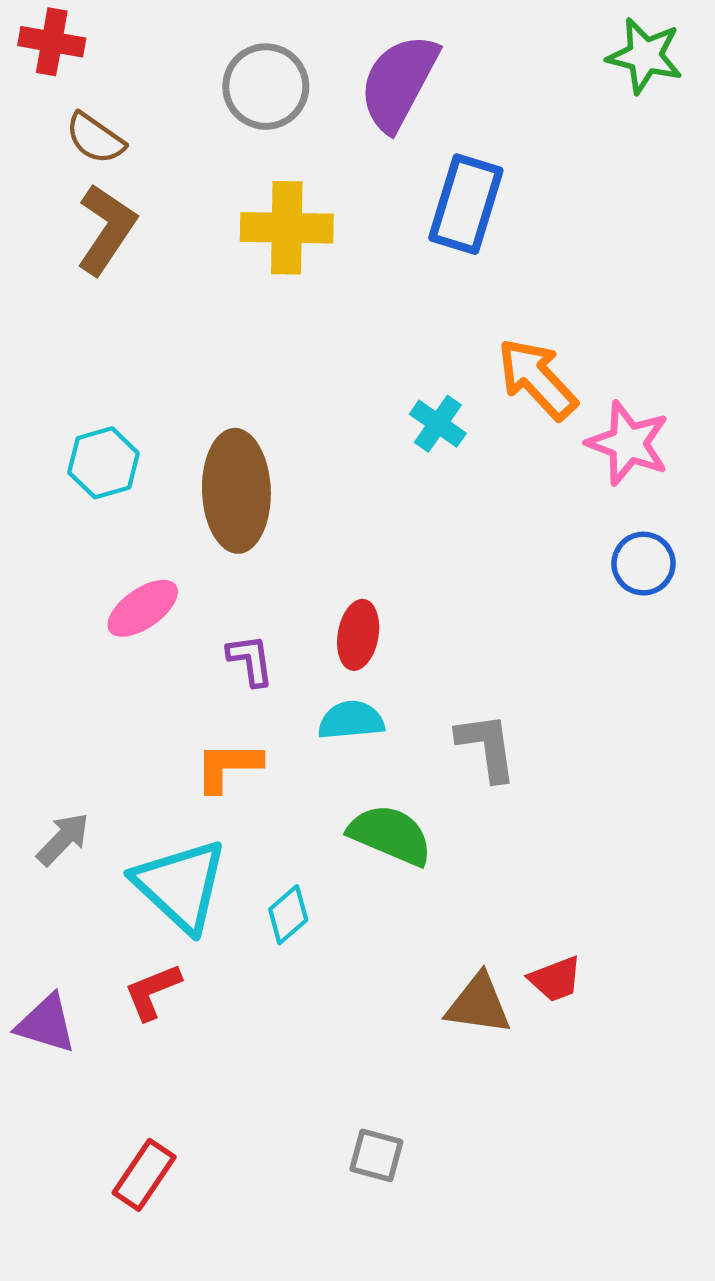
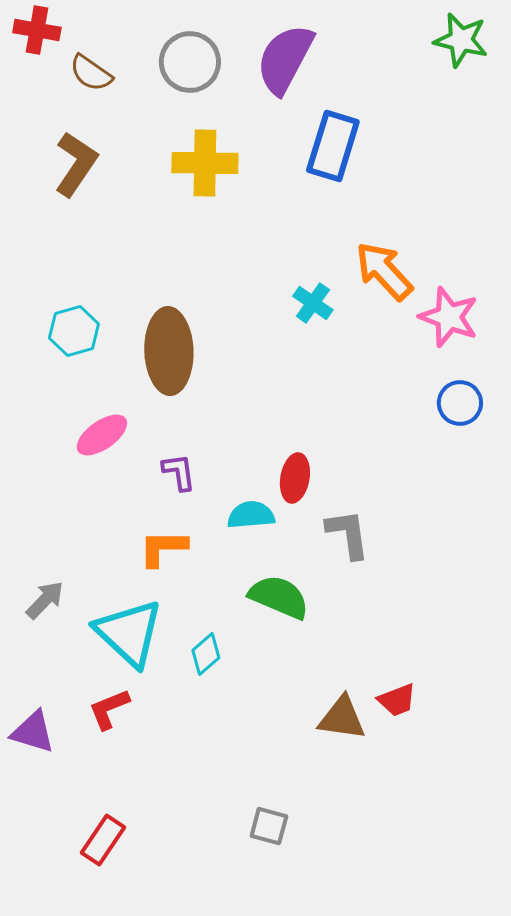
brown semicircle: (95, 138) -> (91, 73), moved
red ellipse: (358, 635) -> (295, 478), moved

